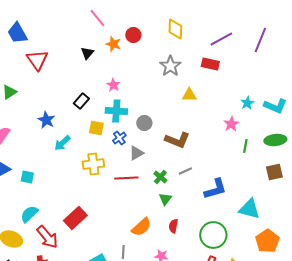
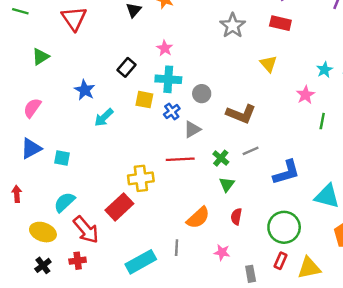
yellow triangle: (189, 95) -> (269, 64), moved, turned 49
yellow cross: (93, 164) -> (141, 178), moved

